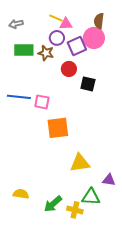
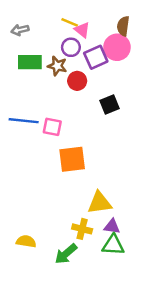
pink triangle: (66, 24) -> (82, 30), turned 40
red circle: (69, 69) -> (77, 81), moved
black square: (88, 84) -> (109, 105), turned -35
purple triangle: (109, 180) -> (112, 226), moved
yellow cross: (75, 210) -> (82, 229), moved

